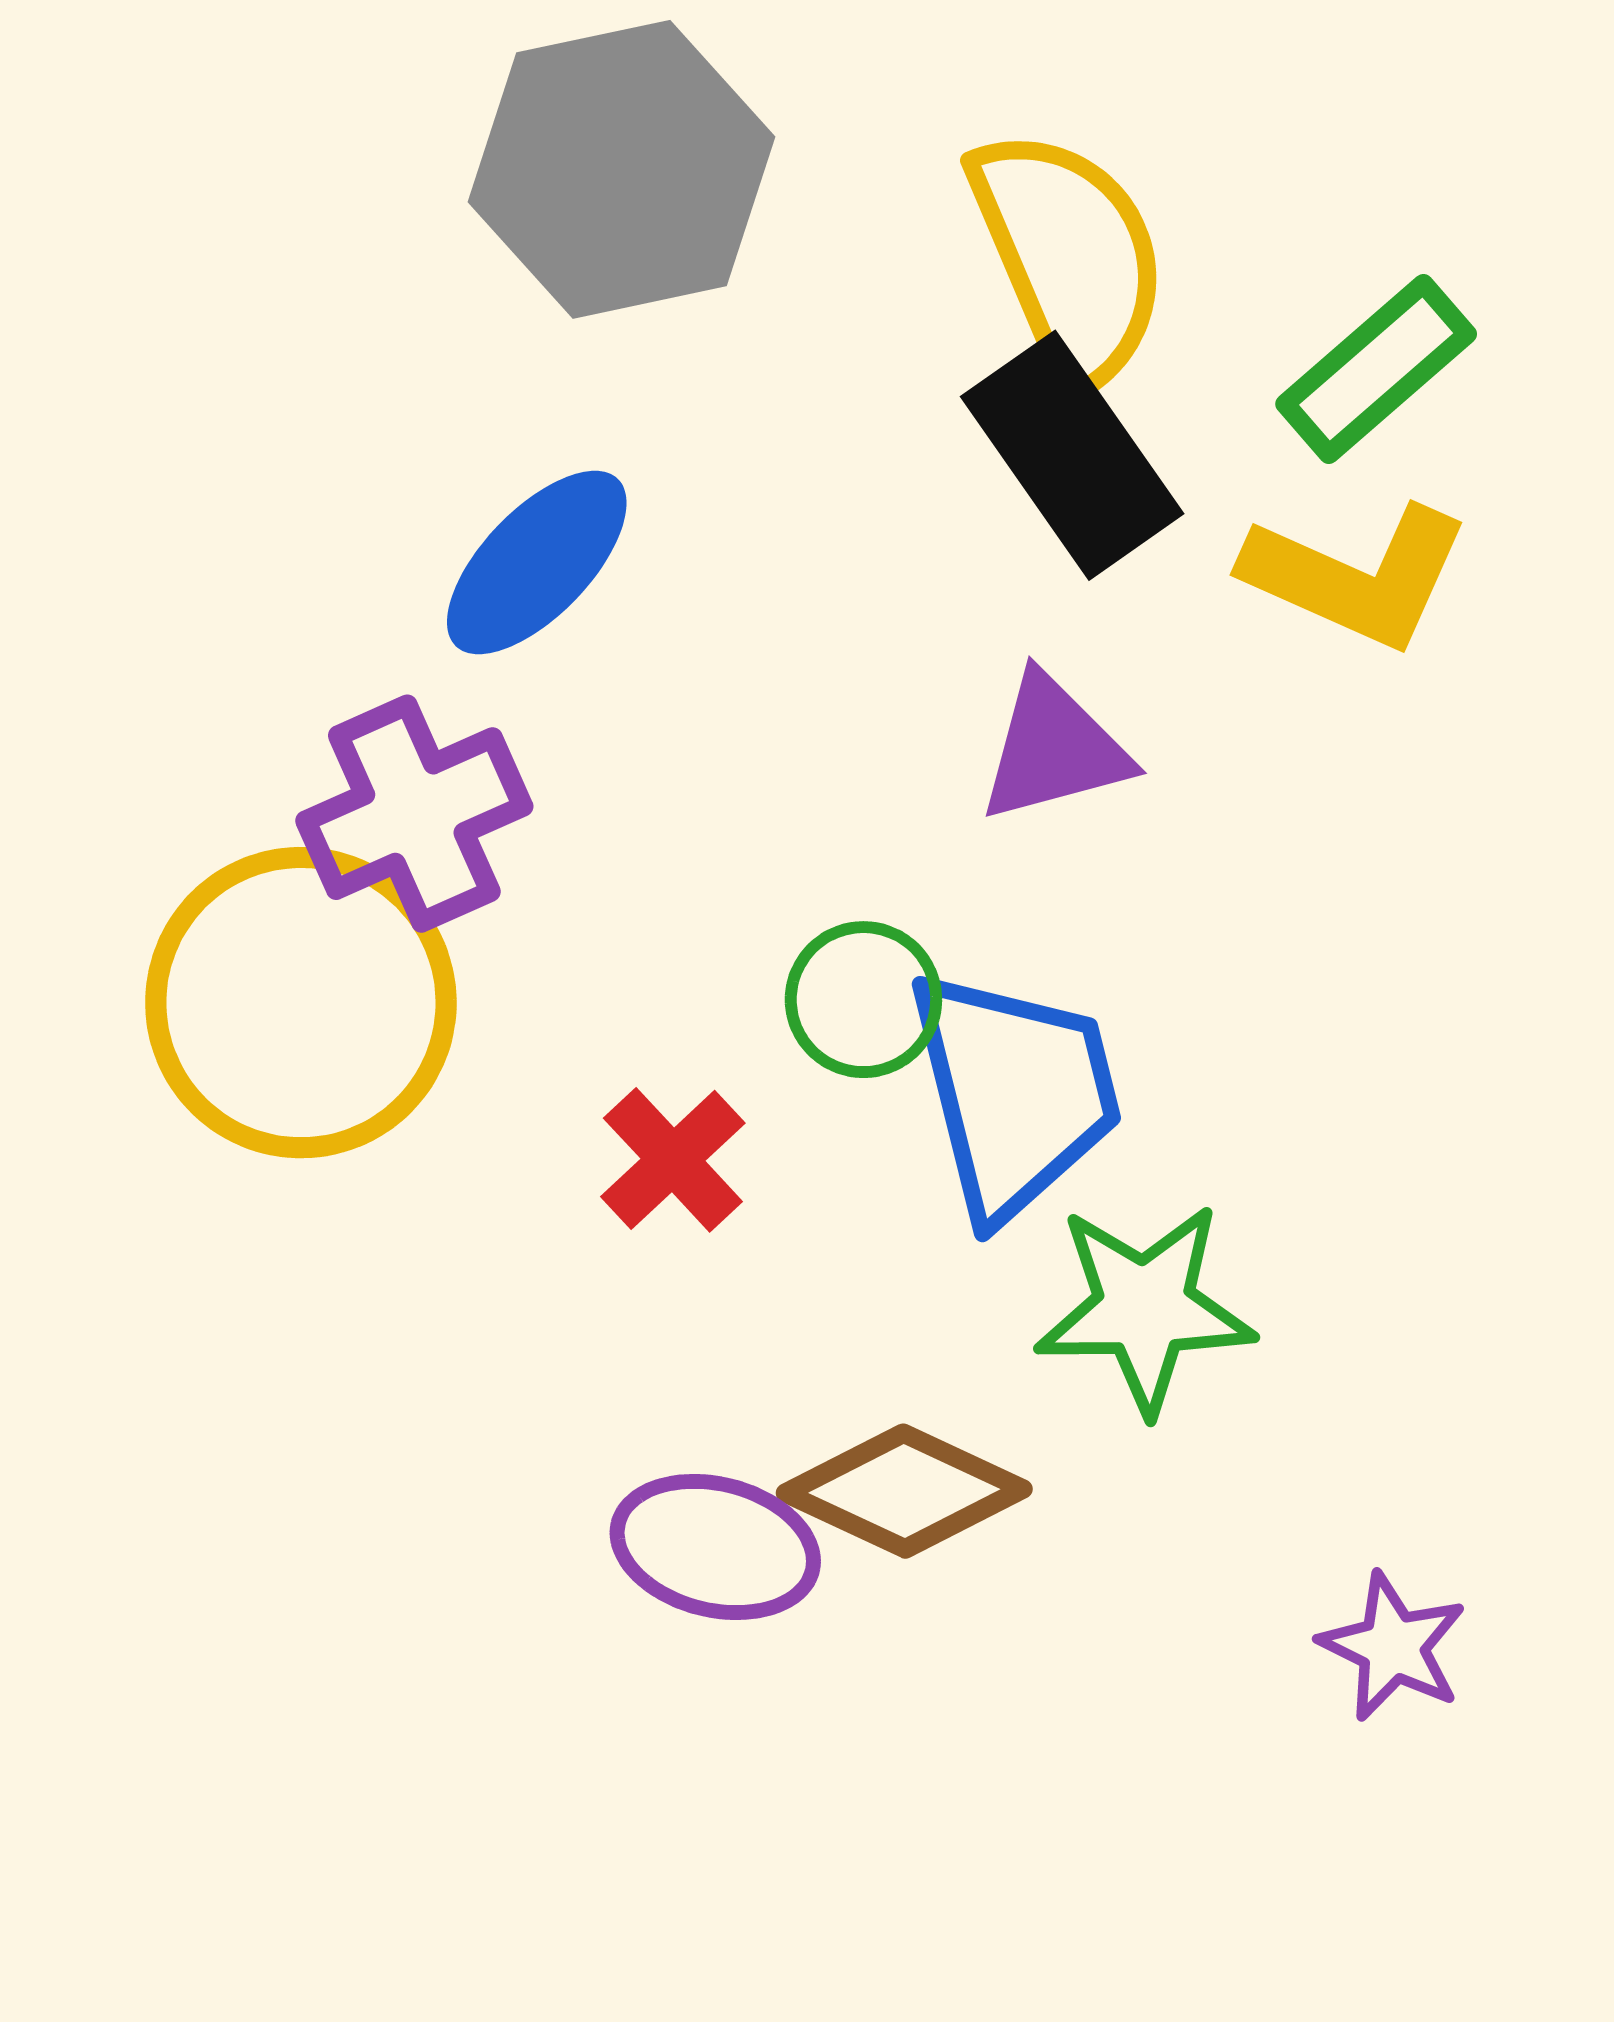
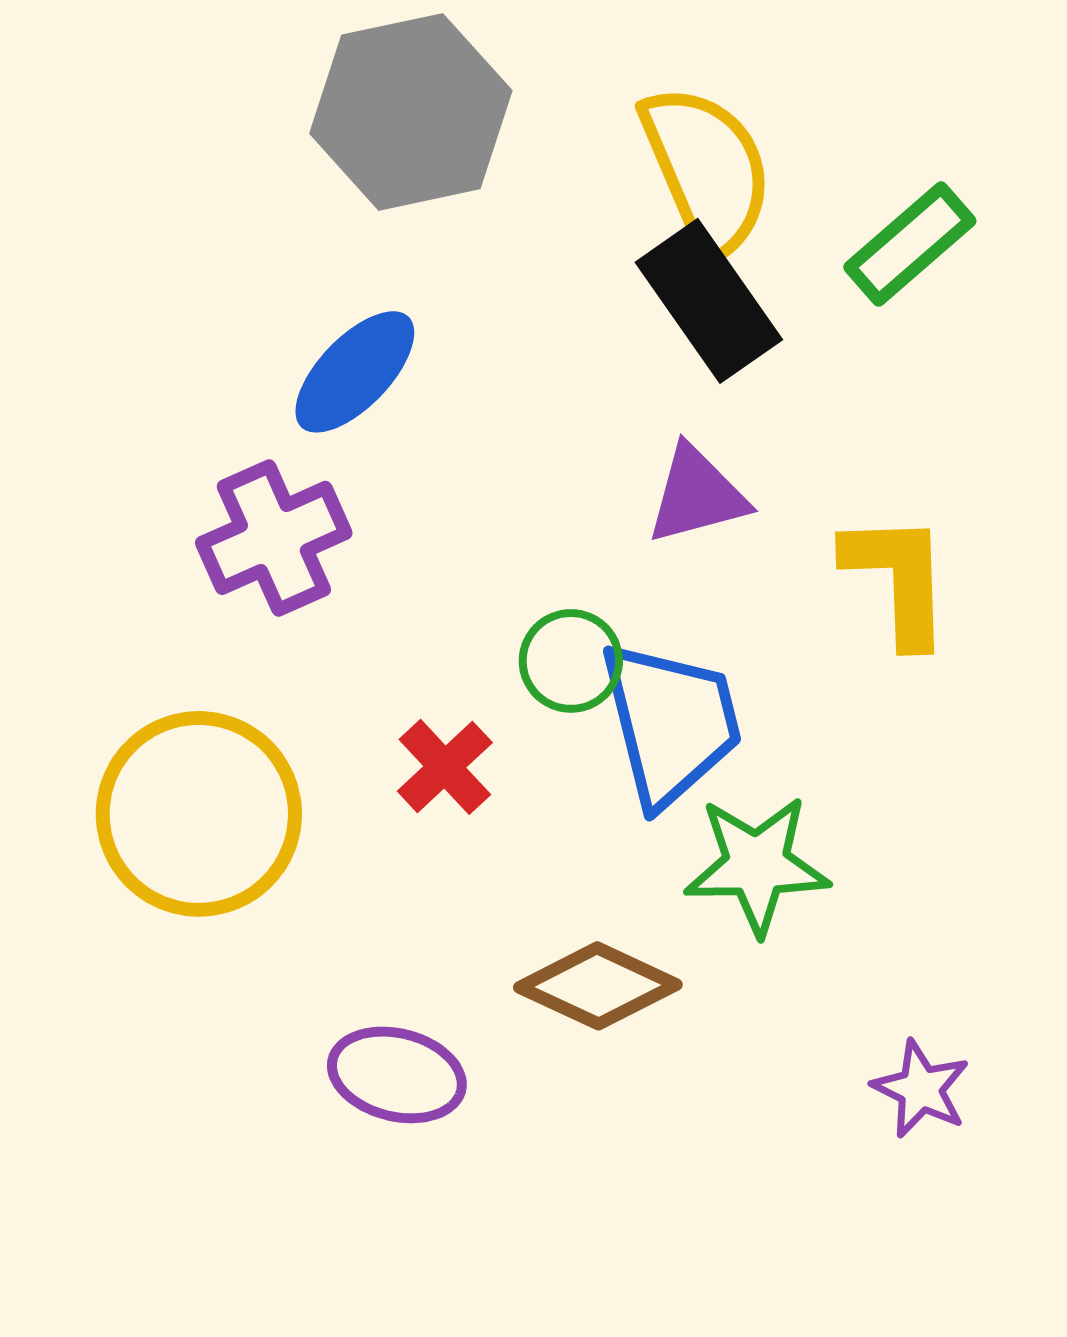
yellow L-shape: (1356, 576) -> (898, 579), moved, turned -116
yellow circle: (301, 1003) -> (199, 814), moved
purple ellipse: (715, 1547) -> (397, 1075), moved

